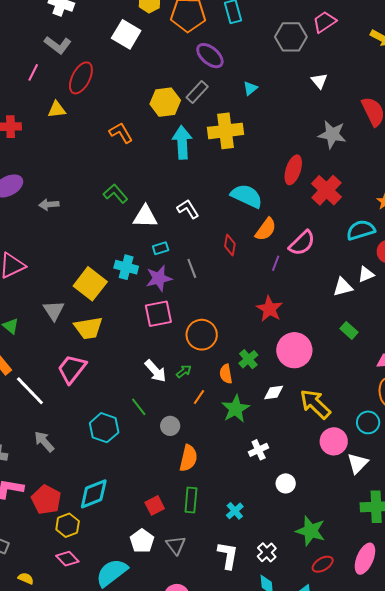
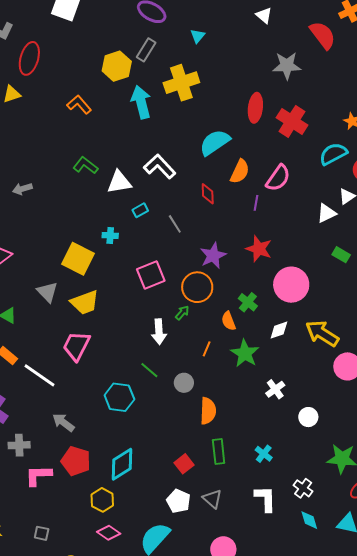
cyan semicircle: (247, 196) -> (215, 142), turned -48
white L-shape: (188, 209) -> (160, 167), size x1.4
cyan cross: (126, 267) -> (110, 235), size x0.7
purple star: (159, 278) -> (213, 256), moved
white arrow: (155, 371) -> (159, 332), turned 50
green arrow: (184, 371) -> (182, 313), moved
red pentagon: (46, 500) -> (76, 461), moved

